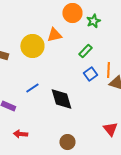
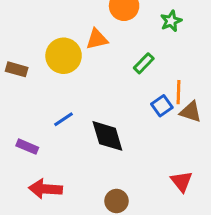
green star: (93, 21) -> (171, 21), moved
blue square: (90, 74) -> (162, 106), moved
red arrow: (20, 134) -> (45, 189), size x1.5

